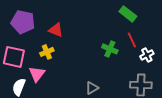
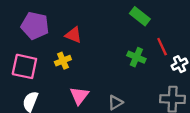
green rectangle: (128, 14) -> (140, 16), moved
pink triangle: (37, 74) -> (79, 96), moved

